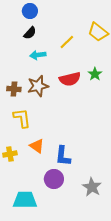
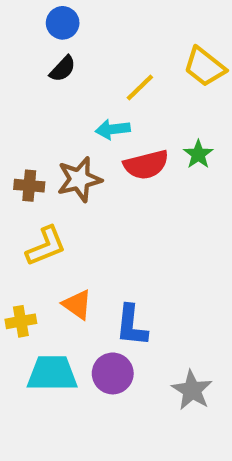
cyan arrow: (38, 55) -> (113, 129), moved
yellow L-shape: (22, 118) -> (46, 246), turned 75
cyan trapezoid: (25, 200) -> (52, 373), moved

